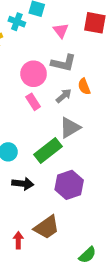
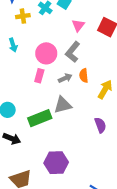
gray L-shape: (63, 63) -> (73, 52), turned 100
pink rectangle: (33, 102) -> (39, 76), turned 32
purple hexagon: (69, 185) -> (56, 163), moved

